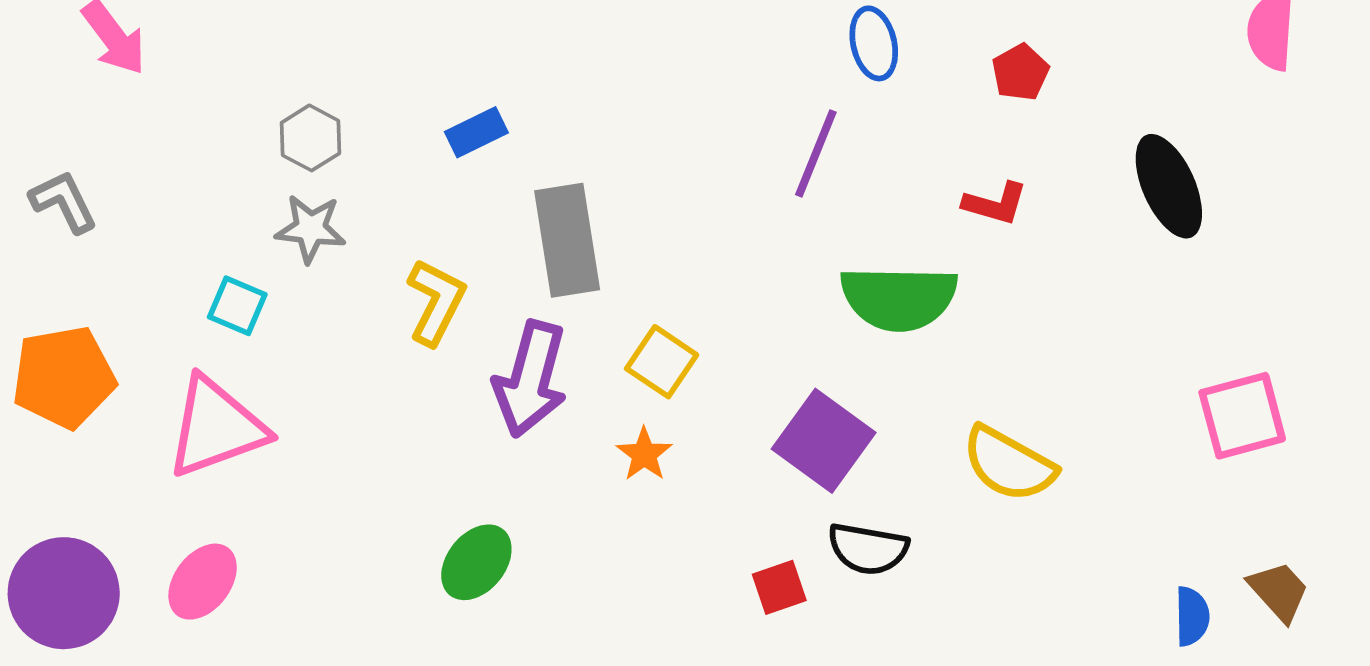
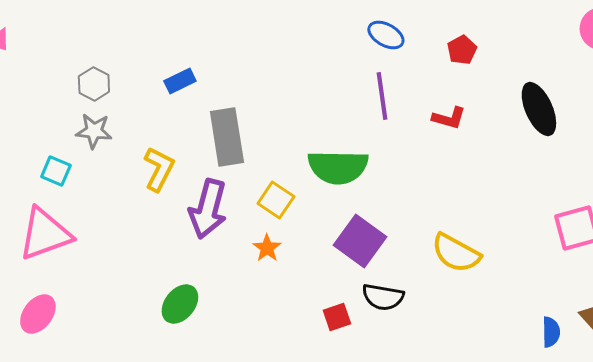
blue ellipse: (874, 43) -> (386, 35), turned -48
purple line: (816, 153) -> (382, 96), moved, turned -30
green semicircle: (899, 298) -> (338, 167), moved

